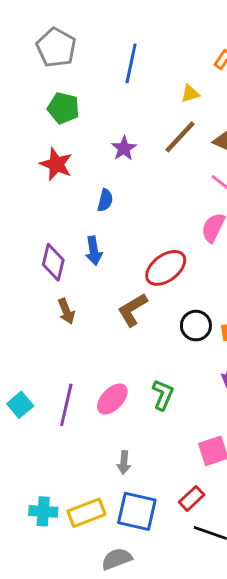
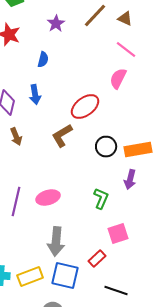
green L-shape: (163, 395) -> (101, 198), moved
pink ellipse: (112, 399) -> (48, 198), turned 30
gray arrow: (124, 462) -> (56, 242), size x1.8
red rectangle: (192, 498) -> (97, 258), moved

